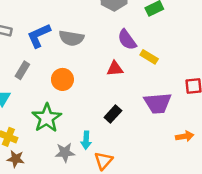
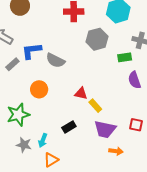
purple semicircle: (127, 40) -> (134, 80), moved
yellow rectangle: (149, 57) -> (95, 106), moved
gray rectangle: (22, 70) -> (12, 64), moved
orange arrow: (185, 136) -> (116, 151), moved

